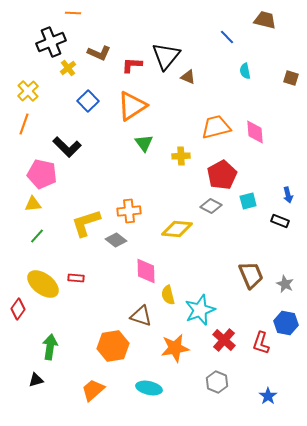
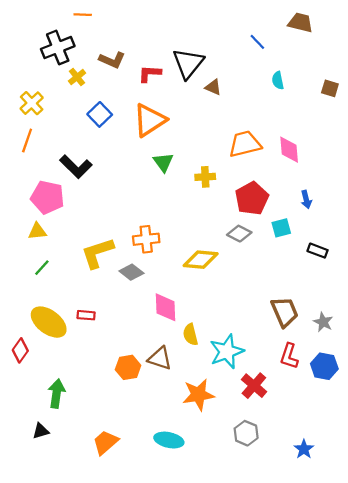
blue arrow: (288, 195) -> (306, 200), moved
red L-shape: (261, 343) -> (289, 356), moved
orange hexagon: (113, 346) -> (128, 367), moved, size x0.7

